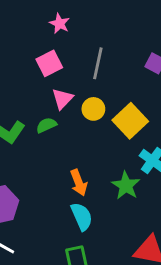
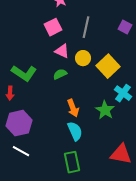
pink triangle: (63, 99) -> (62, 51), turned -49
green semicircle: (46, 125) -> (60, 74), moved

